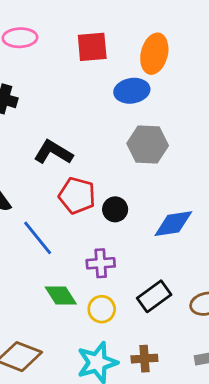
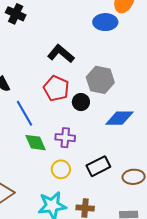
gray hexagon: (148, 144) -> (100, 80), moved
black L-shape: (53, 152) -> (61, 54), moved
green diamond: (61, 296) -> (36, 143), moved

